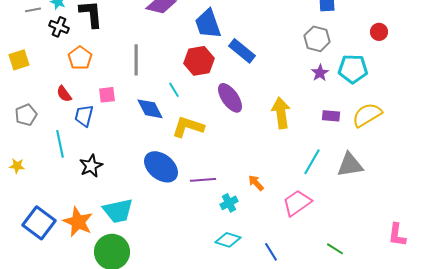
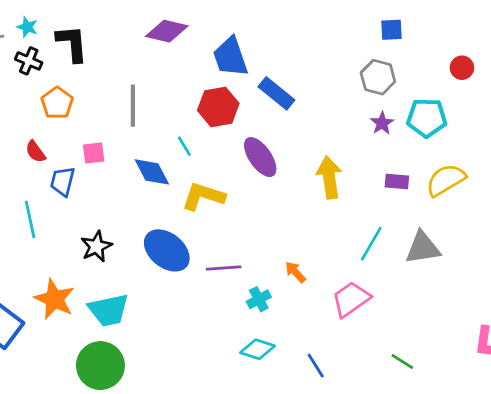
black star: (91, 166) -> (96, 246), moved
orange star: (78, 222) -> (54, 299), moved

